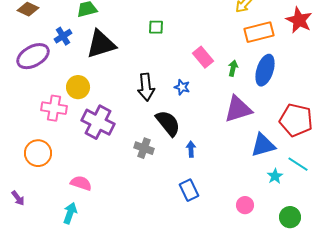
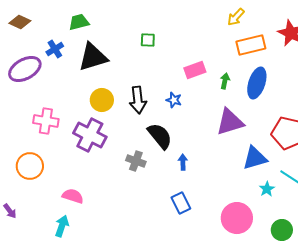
pink rectangle: (203, 57) -> (195, 70), turned -70
yellow circle: (78, 87) -> (102, 100), moved
pink circle: (245, 205) -> (237, 218), size x1.8

